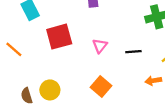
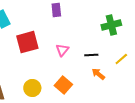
orange arrow: (153, 81) -> (98, 74), moved, turned 48
yellow circle: (50, 90) -> (32, 88), moved

